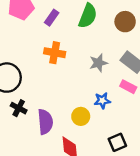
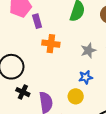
purple rectangle: (52, 18) -> (37, 21), moved, turned -48
blue star: (102, 101) -> (86, 77), moved

